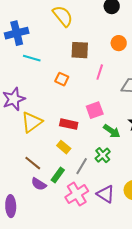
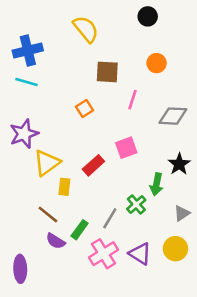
cyan line: (32, 58) -> (27, 82), moved
orange square: (62, 79) -> (85, 109), turned 32
red rectangle: (69, 124) -> (93, 165), turned -54
green arrow: (112, 131) -> (157, 184), moved, turned 66
yellow rectangle: (64, 147) -> (64, 187), moved, turned 56

